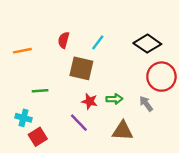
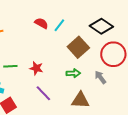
red semicircle: (64, 40) -> (41, 23), moved, turned 104
brown square: (81, 68) -> (78, 47), moved, turned 35
red star: (90, 101) -> (36, 68), moved

